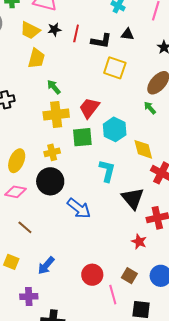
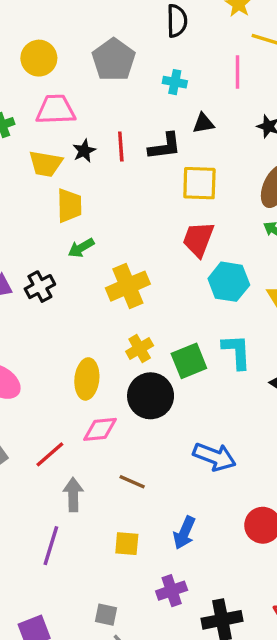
green arrow: (54, 87) -> (81, 248), moved, turned -63
red trapezoid: (89, 108) -> (198, 239), moved
green square: (82, 137) -> (189, 361), moved
blue arrow: (79, 208) -> (214, 457), moved

